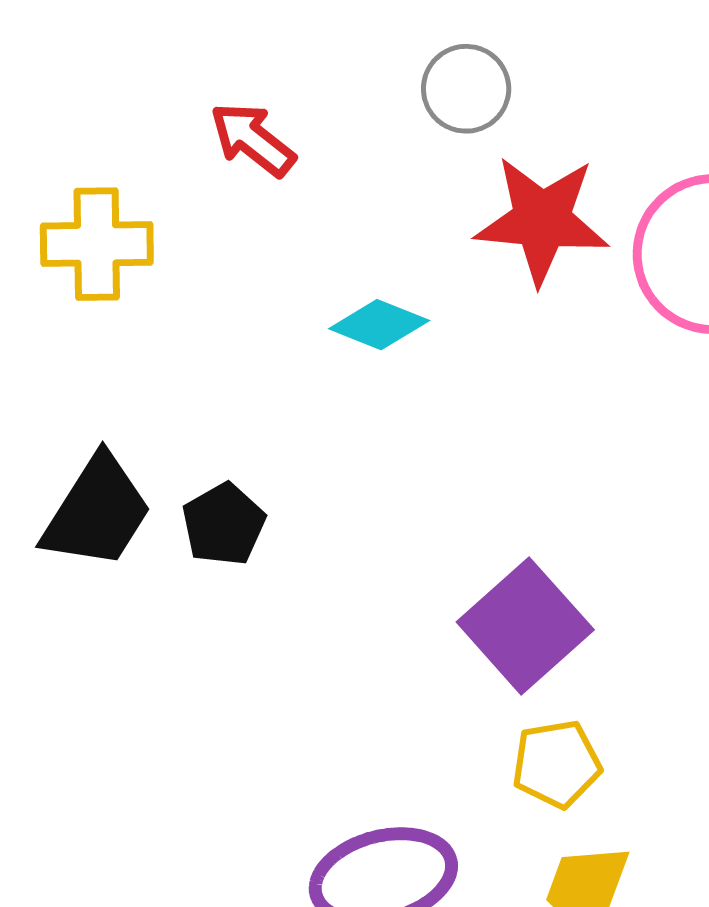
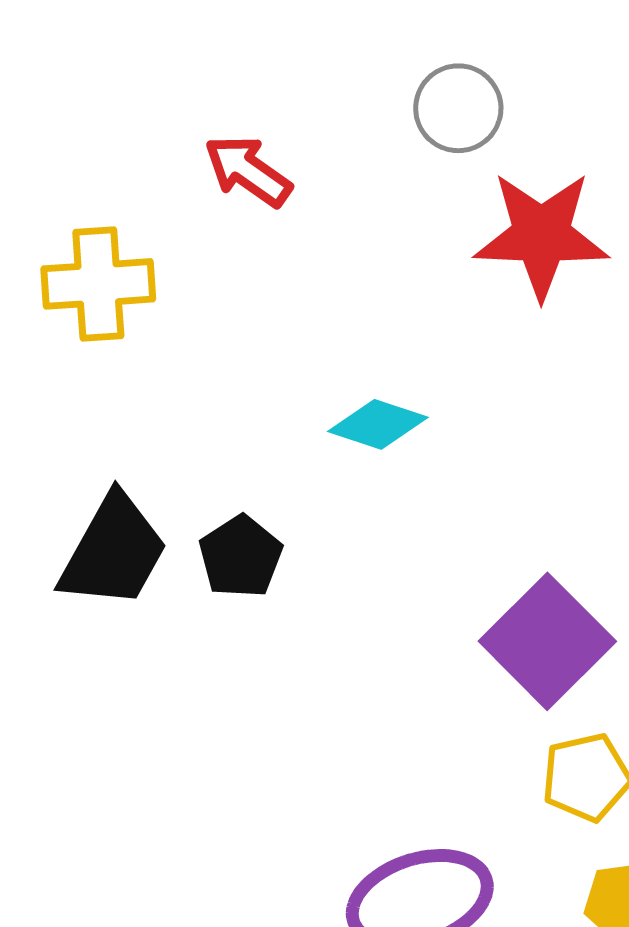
cyan diamond: (379, 325) -> (378, 424), moved

